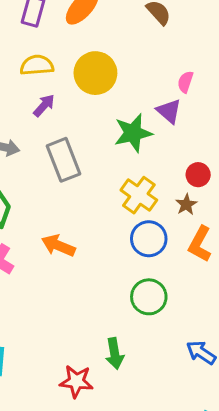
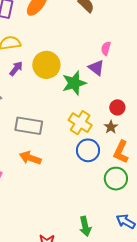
yellow circle: (95, 73) -> (46, 65), moved
gray rectangle: (63, 160) -> (29, 126), moved, turned -56
green circle: (149, 297) -> (116, 179), moved
green arrow: (115, 354) -> (85, 226), moved

